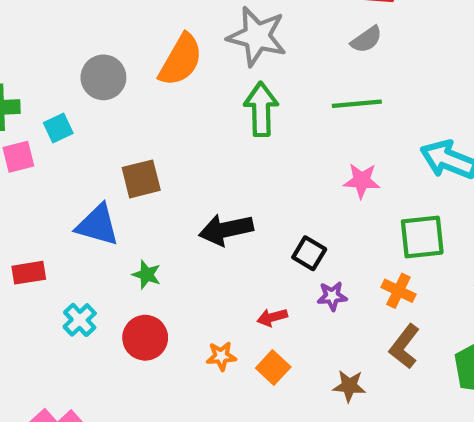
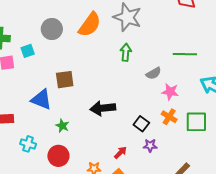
gray semicircle: (366, 39) -> (154, 73), moved
green line: (357, 104) -> (185, 54), moved
green arrow: (261, 109) -> (126, 52), size x0.7
orange cross: (398, 291) -> (169, 117), moved
red arrow: (272, 317) -> (120, 153), turned 144
cyan cross: (80, 320) -> (28, 144), turned -35

